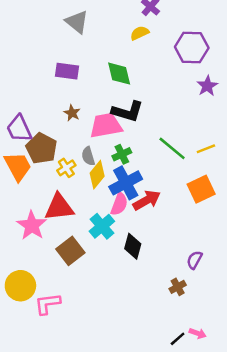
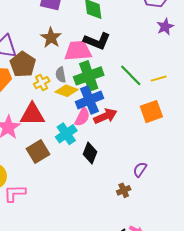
brown star: (72, 113) -> (51, 38), size x1.5
green cross: (122, 154) -> (89, 76), size x1.8
yellow diamond: (97, 175) -> (67, 91), turned 65

